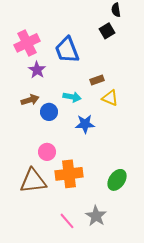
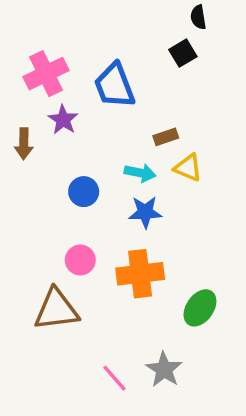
cyan arrow: (72, 97) -> (140, 173), moved
brown arrow: (30, 100) -> (24, 144), moved, turned 108
orange cross: (69, 174) -> (140, 274), moved

